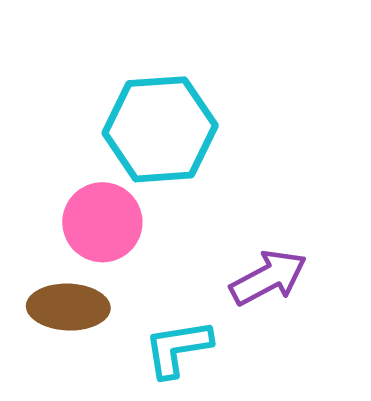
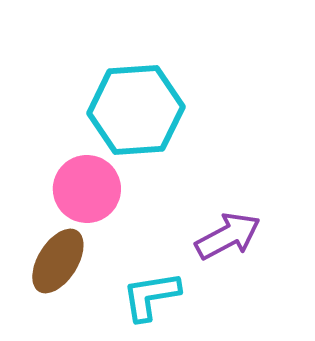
brown ellipse: (68, 307) -> (58, 261), turned -60

